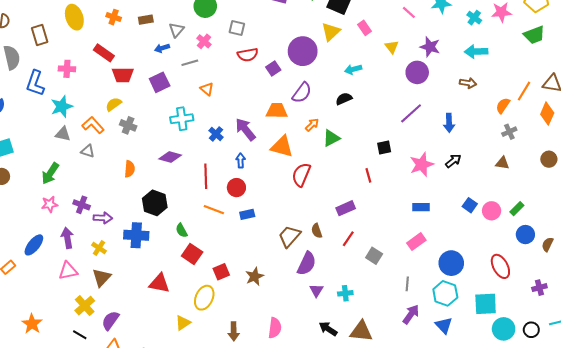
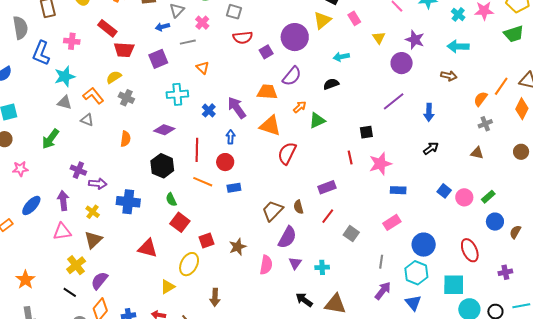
pink star: (422, 165) -> (380, 164), moved
black hexagon: (155, 203) -> (162, 166), moved
pink star: (50, 204) -> (20, 169), moved
pink semicircle: (275, 328) -> (266, 265), moved

